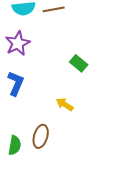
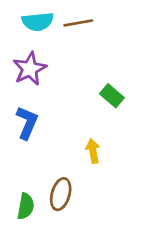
yellow arrow: (65, 104) -> (93, 151), turned 48

